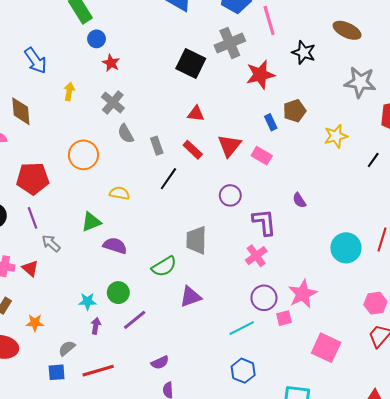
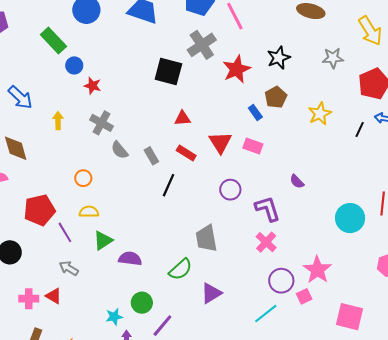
black star: (304, 52) -> (279, 58), moved, turned -30
gray star: (360, 82) -> (333, 58), size x0.7
orange circle: (83, 155) -> (83, 178), size x0.6
yellow semicircle: (120, 193) -> (89, 212), moved
purple line: (32, 218) -> (65, 232), moved

